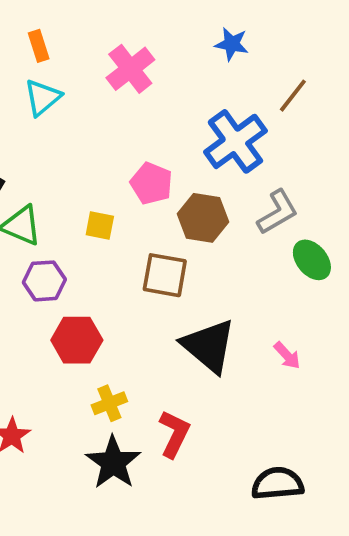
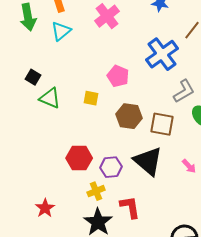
brown hexagon: (203, 218) -> (129, 116), moved
brown square: (165, 275) -> (162, 124), moved
purple hexagon: (44, 281) -> (111, 167), moved
red L-shape: (174, 434) -> (130, 207), turned -35

